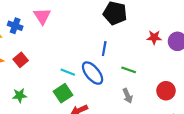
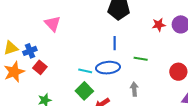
blue cross: (15, 26) -> (30, 51), moved, turned -32
blue ellipse: (93, 73) -> (108, 68), turned -45
gray arrow: (128, 96) -> (134, 89), moved, turned -152

